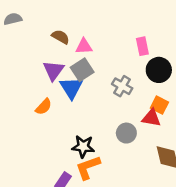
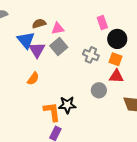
brown semicircle: (61, 37) -> (39, 24), turned -40
blue triangle: (71, 88) -> (26, 40), moved
orange square: (159, 105) -> (115, 59), moved
orange L-shape: (88, 167) -> (52, 112), moved, turned 110

